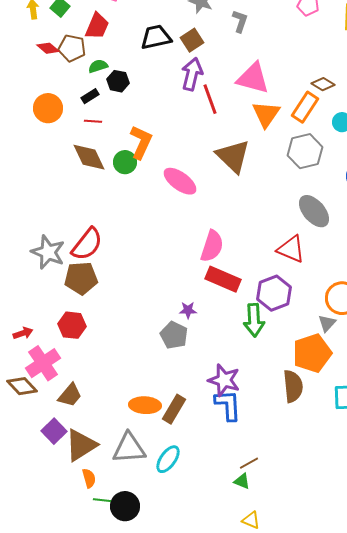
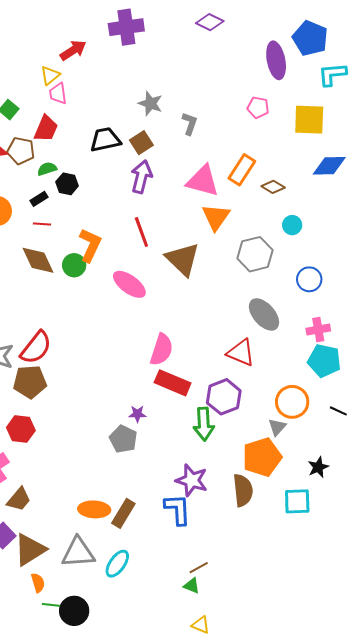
red line: (210, 99) -> (141, 232), moved
orange rectangle: (305, 107) -> (242, 170), moved
purple star: (224, 380) -> (192, 480), moved

